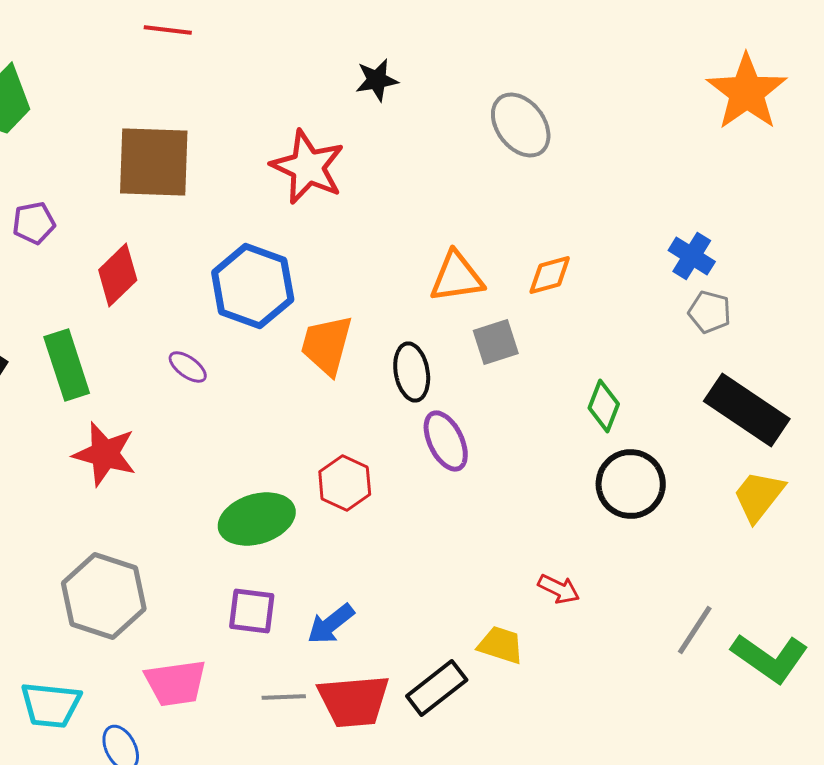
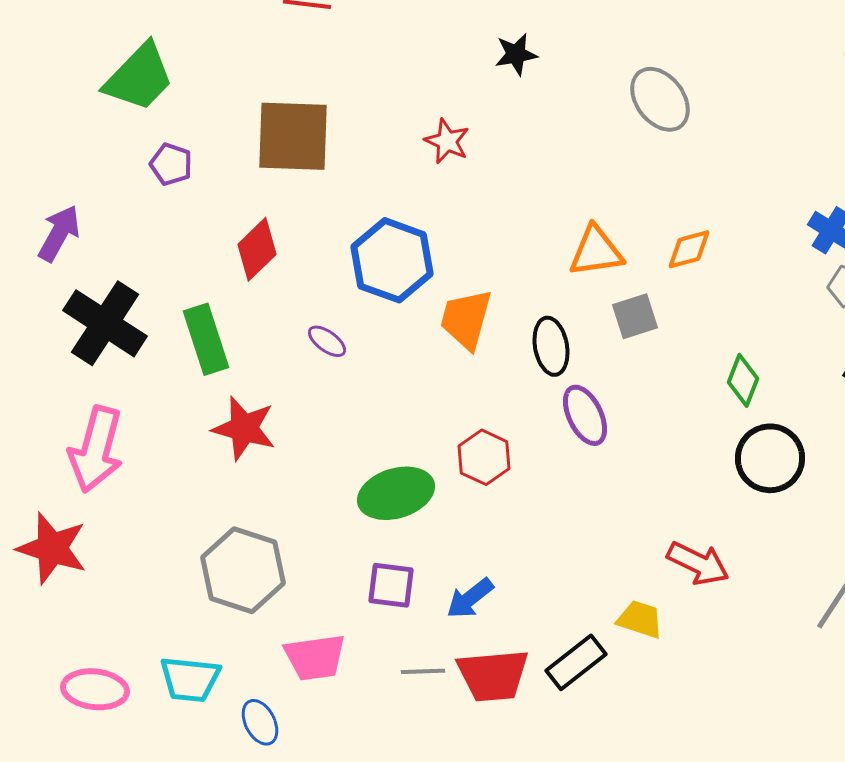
red star: (308, 167) -> (447, 141), size x0.6
purple pentagon: (34, 223) -> (171, 164), moved, turned 30
red arrow: (559, 589) -> (698, 563), size x1.5

